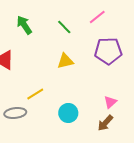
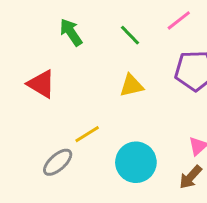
gray ellipse: (15, 113) -> (58, 162), turned -35
cyan circle: (68, 113) -> (136, 162), size x1.4

